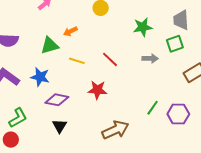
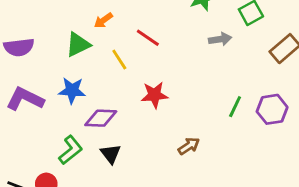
red line: (110, 59) -> (148, 38), moved
yellow line: (77, 61) -> (119, 59), turned 49
green L-shape: (18, 118) -> (71, 150), moved
brown arrow: (115, 130) -> (189, 146), size x0.6

